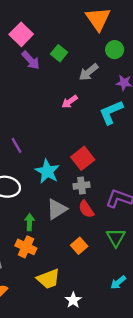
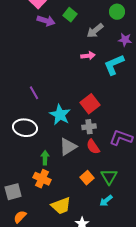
purple arrow: (31, 60) -> (46, 21), turned -30
pink arrow: (70, 102) -> (88, 56), moved, turned -152
green triangle: (116, 238) -> (109, 177), moved
cyan arrow: (118, 282) -> (106, 201), moved

